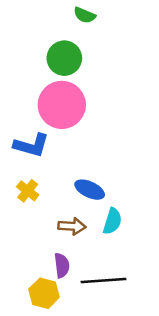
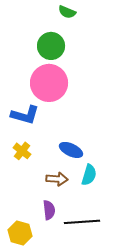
yellow hexagon: (44, 293) -> (20, 233), moved

